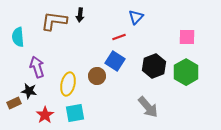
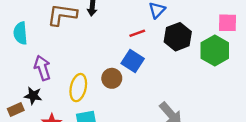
pink square: (187, 37) -> (227, 23), moved
black hexagon: (154, 66) -> (178, 37), moved
green hexagon: (186, 72) -> (215, 51), moved

